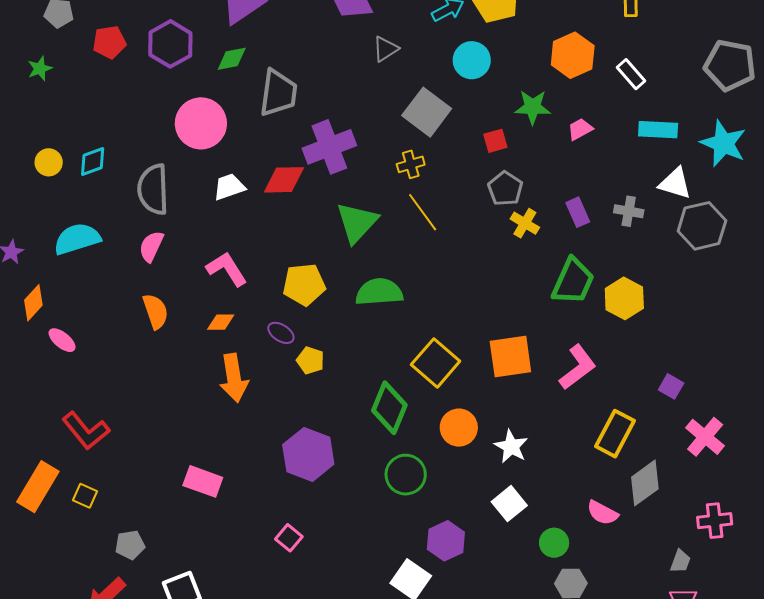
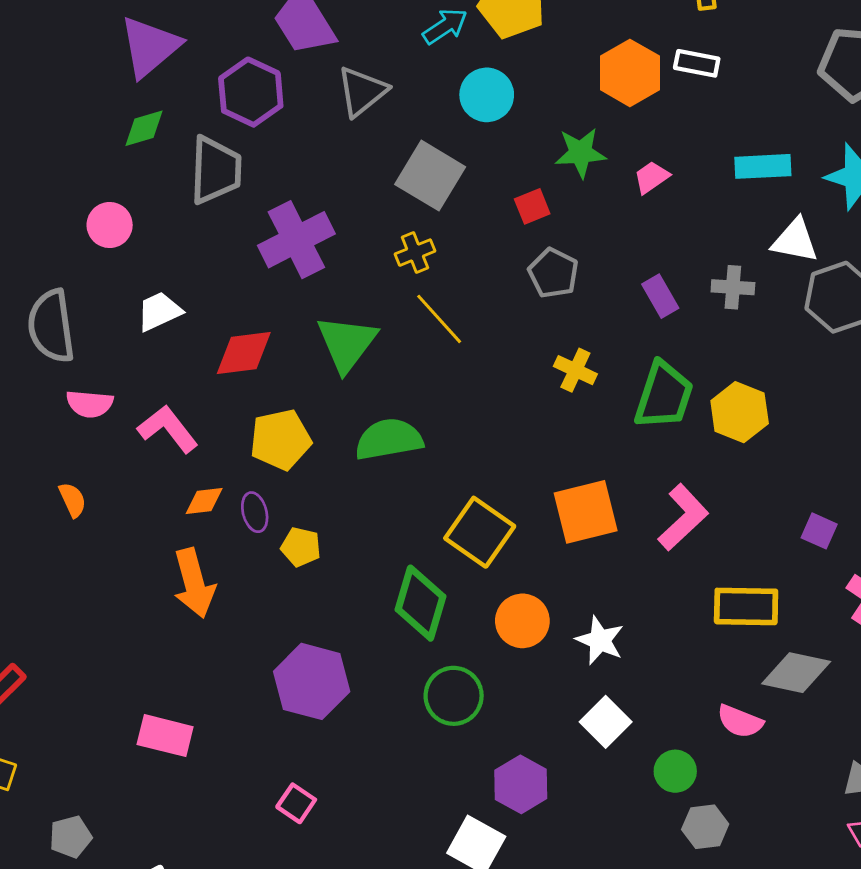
purple hexagon: (170, 44) -> (251, 92), moved
gray triangle: (386, 49) -> (362, 91), size x1.4
white rectangle: (631, 74) -> (697, 63), moved, turned -32
pink circle: (201, 123) -> (110, 225), size x0.6
red diamond: (284, 180) -> (244, 353), moved
yellow cross: (525, 223) -> (575, 370), moved
pink semicircle: (151, 246) -> (90, 404), moved, turned -104
orange semicircle: (156, 311) -> (73, 500), size x0.7
orange diamond: (221, 322) -> (204, 501), moved
purple ellipse: (281, 333) -> (255, 512), turned 48
yellow rectangle: (615, 434) -> (746, 606), turned 69
gray diamond: (645, 483) -> (796, 673), turned 54

